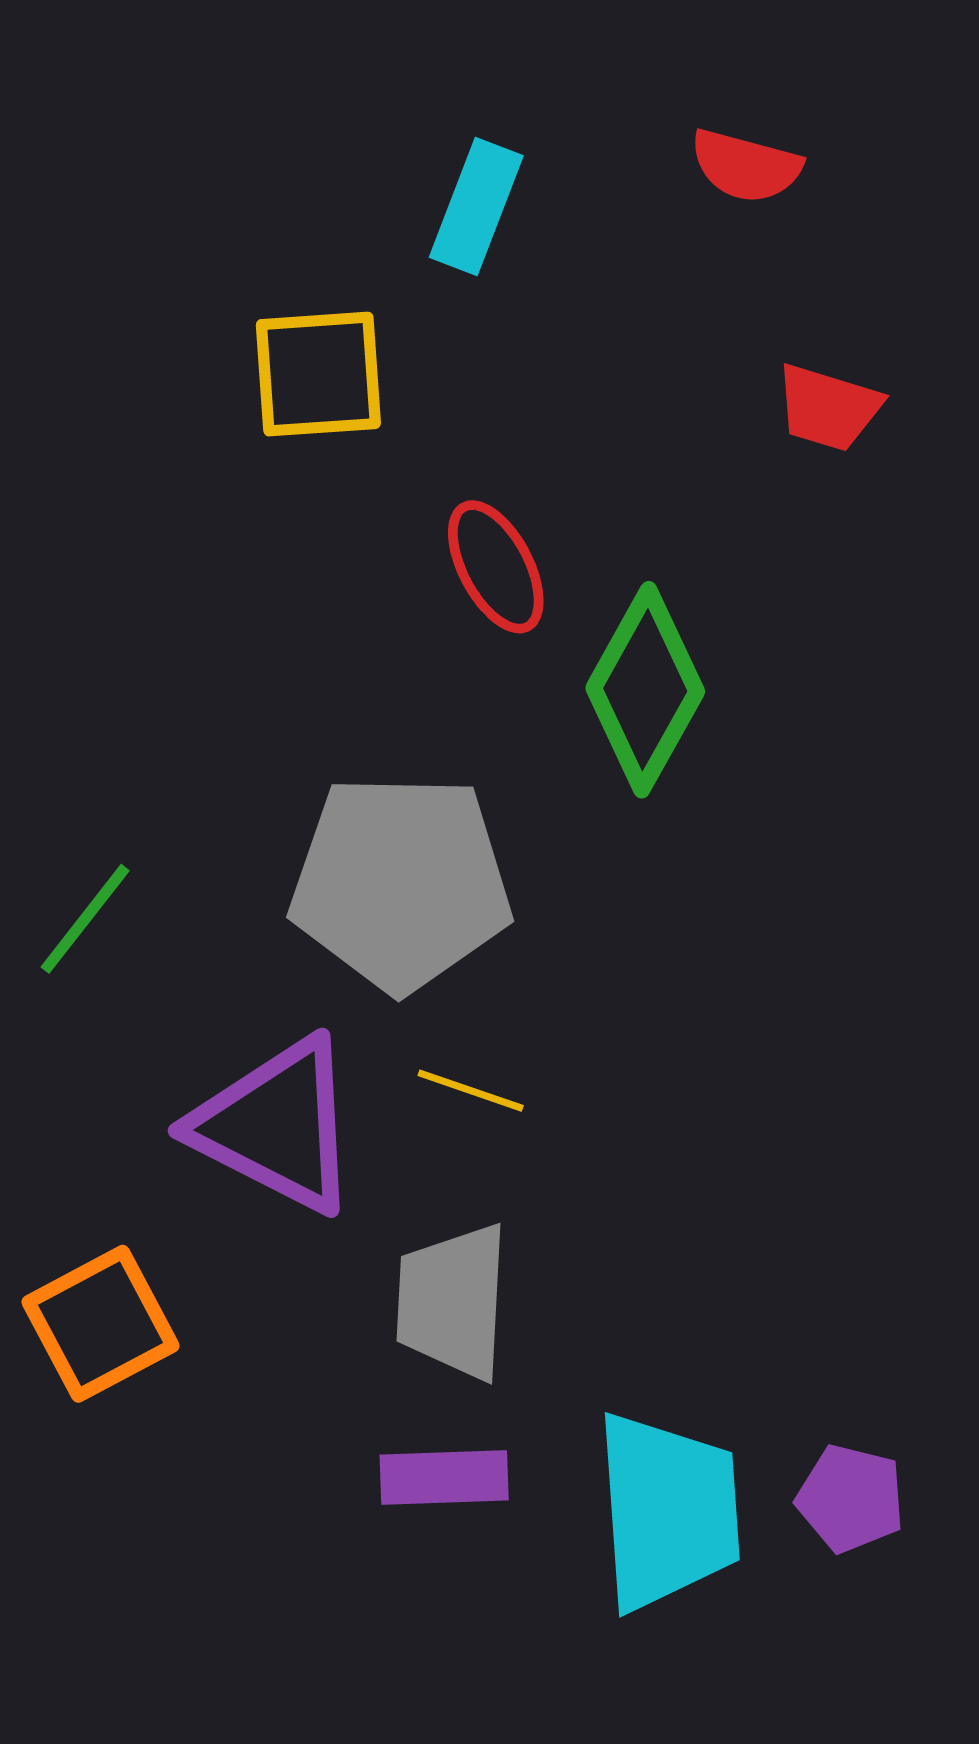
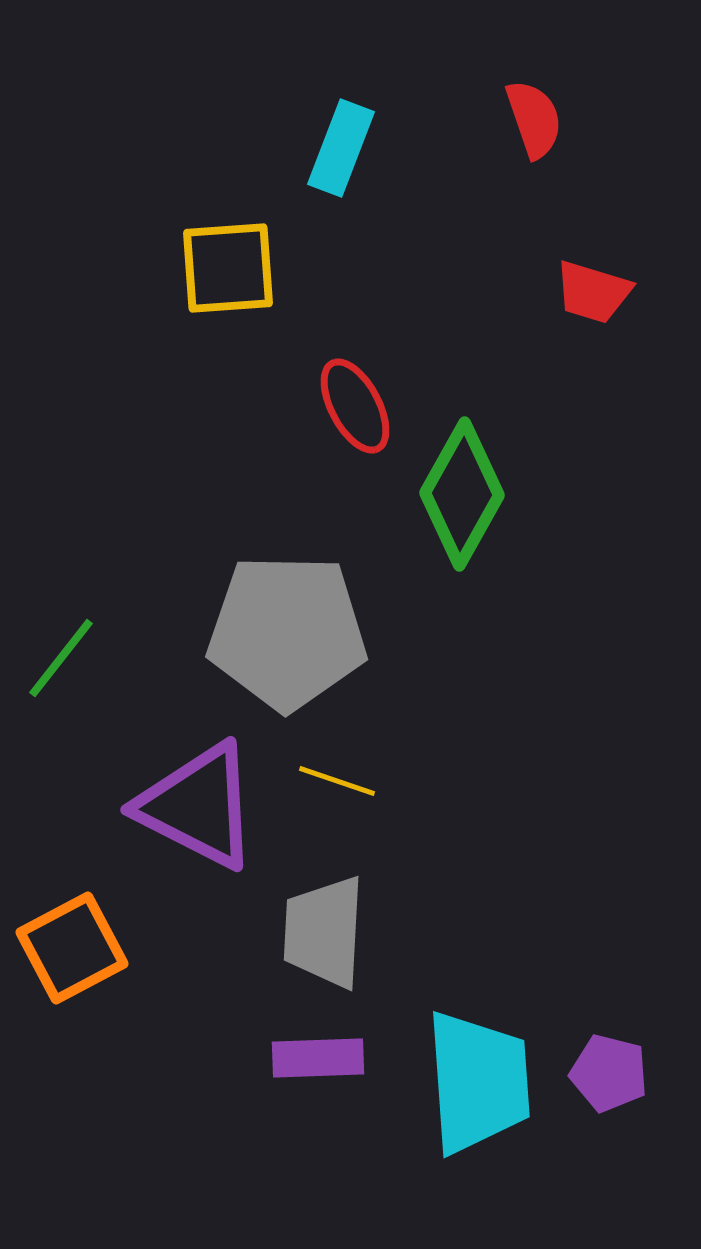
red semicircle: (746, 166) -> (534, 119), turned -124

